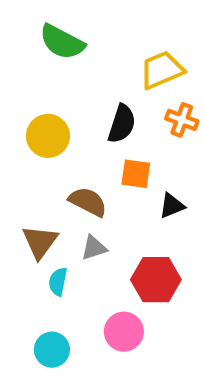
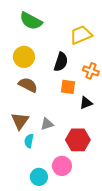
orange cross: (182, 120) -> (91, 71), moved
yellow circle: (48, 136) -> (24, 57), moved
brown semicircle: (88, 202) -> (28, 85), moved
cyan circle: (52, 350) -> (39, 177), moved

